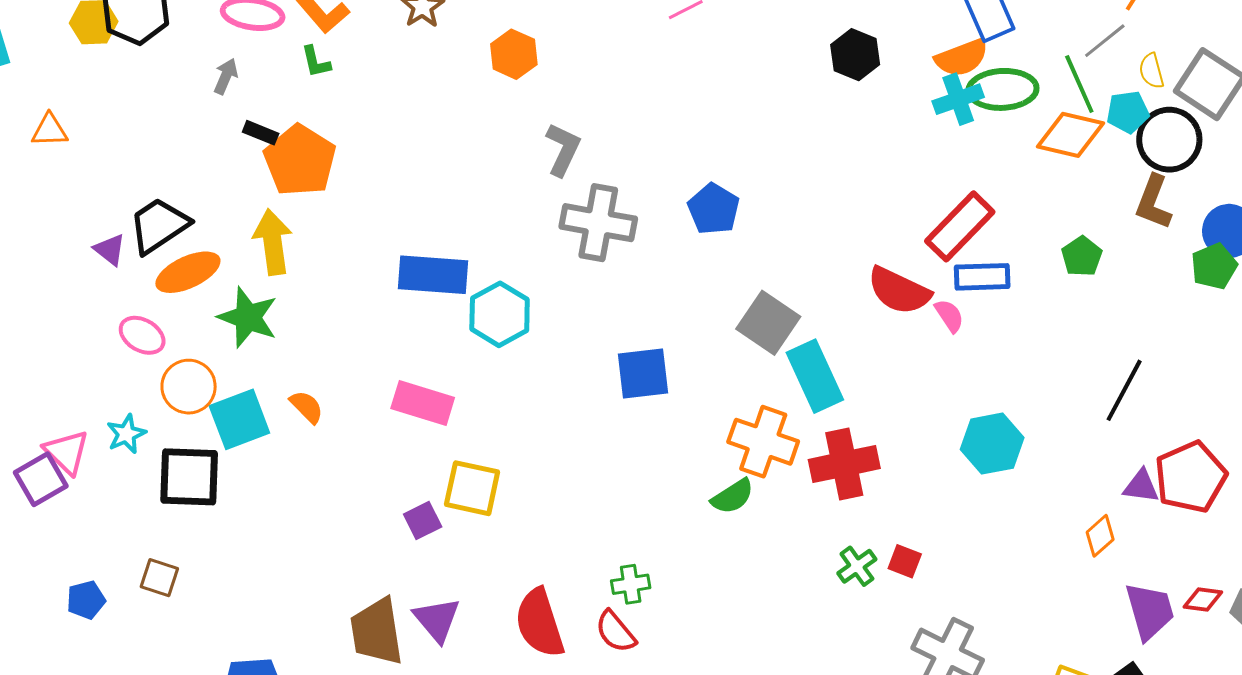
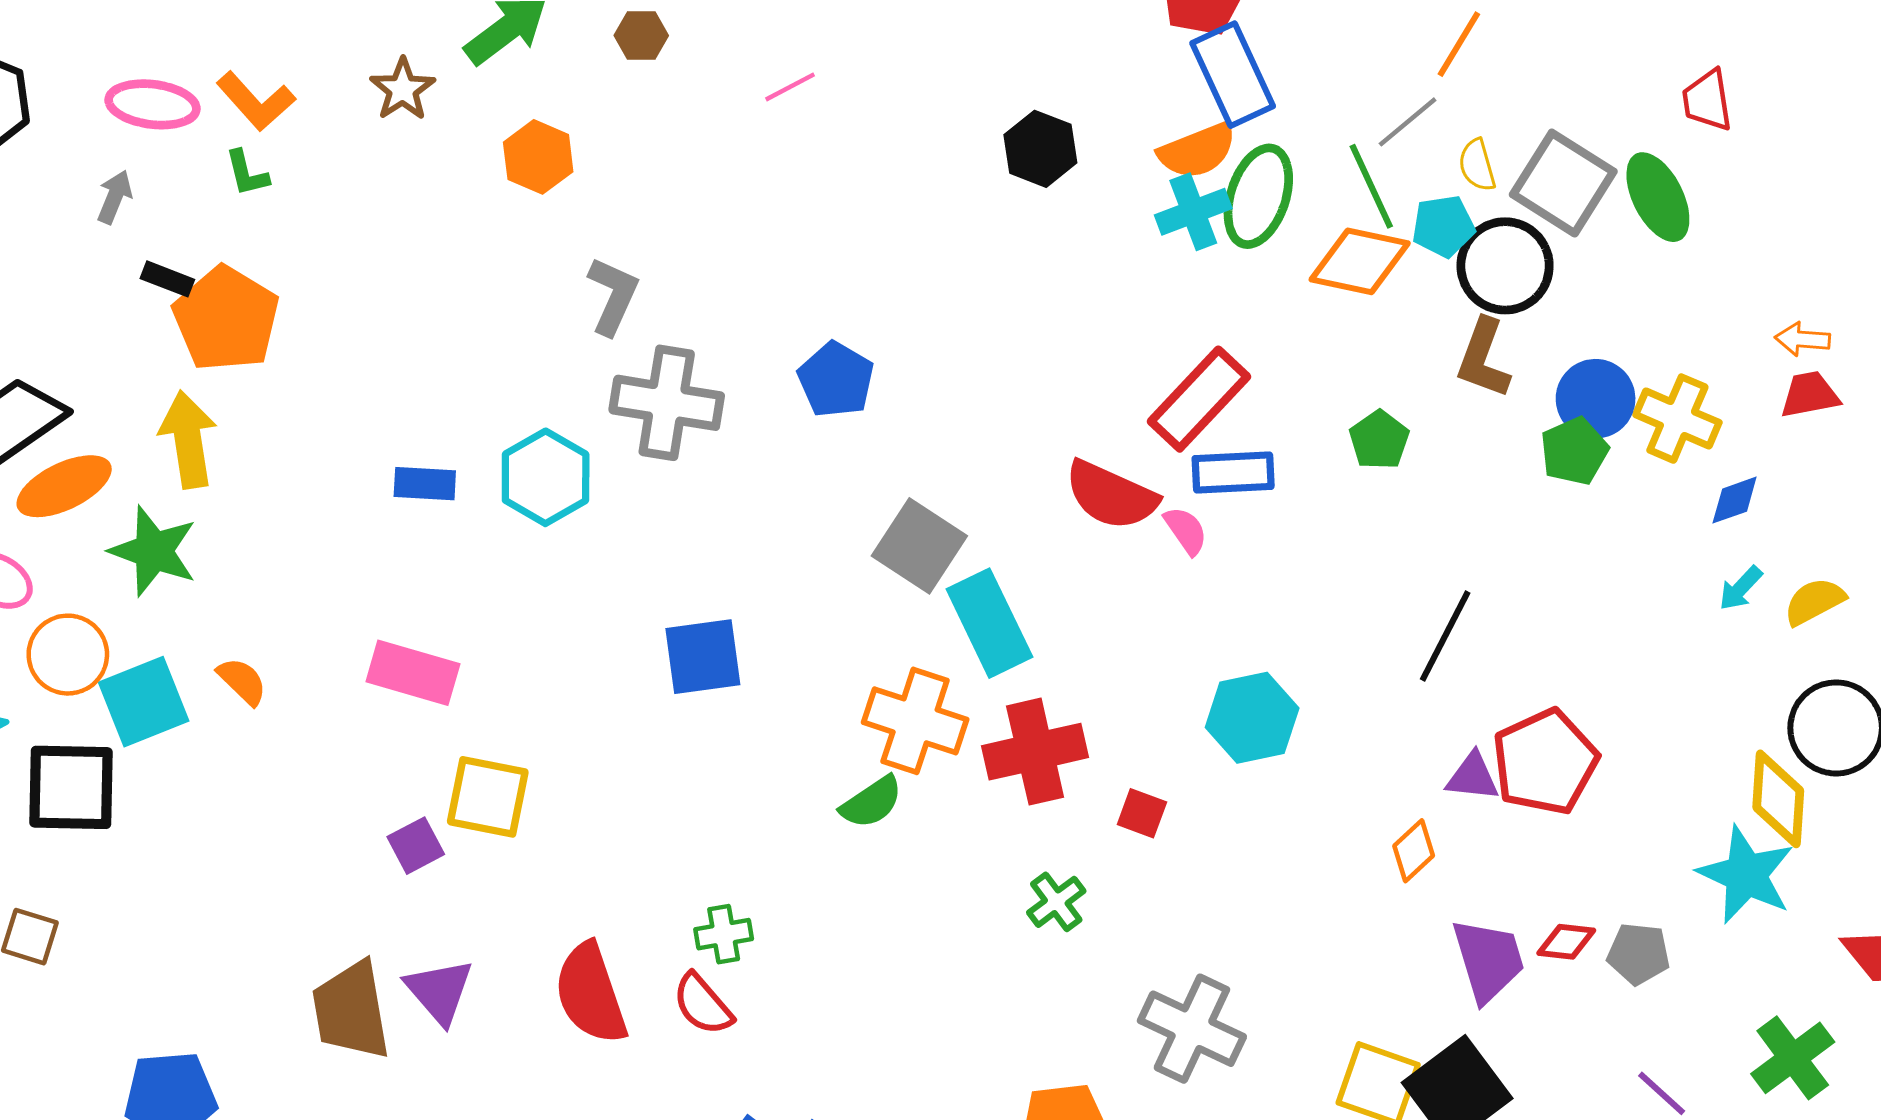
green ellipse: (1003, 89) -> (1258, 196), turned -68
blue rectangle: (433, 275) -> (425, 484), size x0.6
cyan hexagon: (500, 314) -> (546, 477), moved
blue square: (643, 373) -> (703, 657), moved
red square: (905, 561) -> (1142, 813), moved

